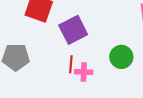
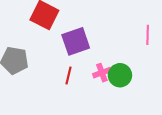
pink cross: (84, 72) -> (102, 73), moved, turned -30

